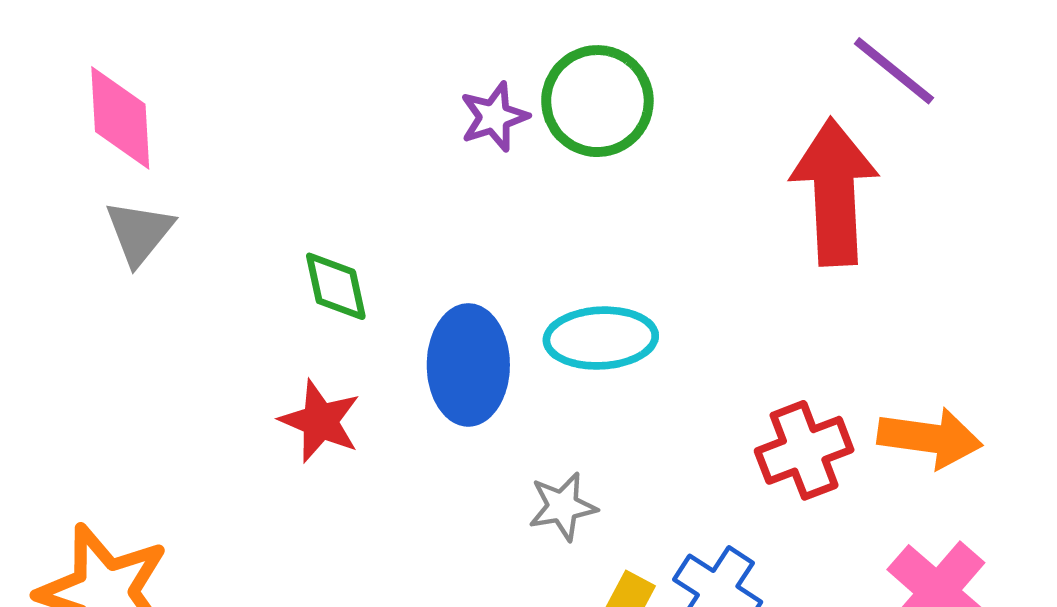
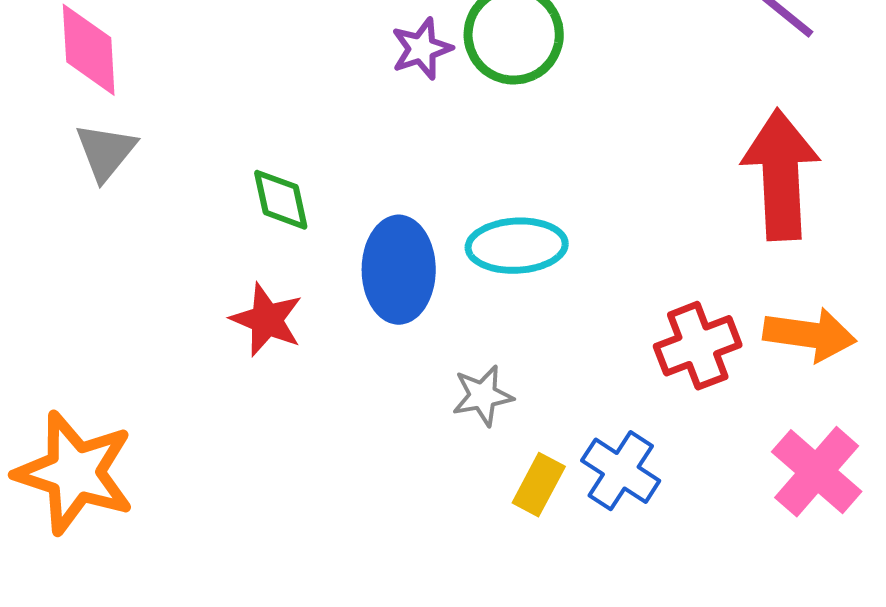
red arrow: (834, 192) -> (781, 175), moved

